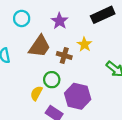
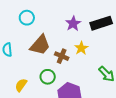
purple star: (60, 21) -> (73, 23), moved
yellow semicircle: (36, 93) -> (21, 85), moved

